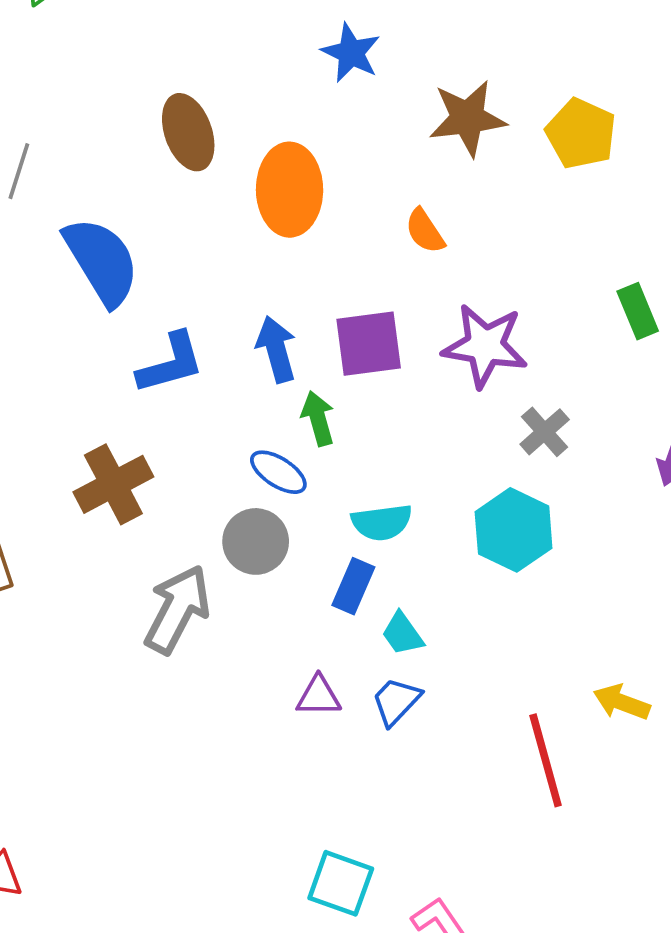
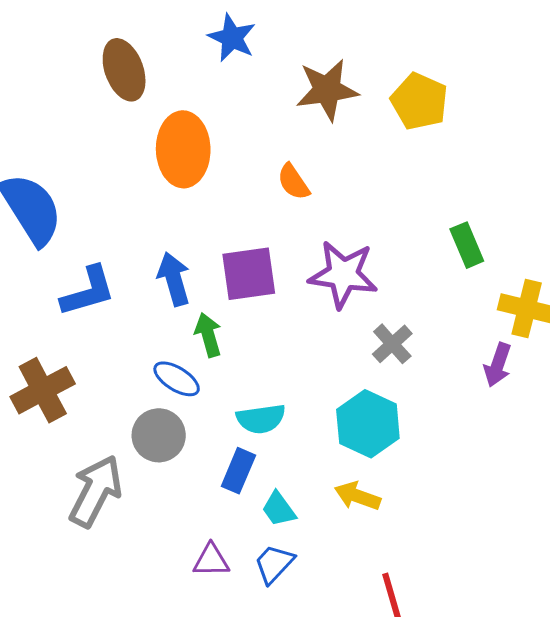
brown ellipse: (188, 132) -> (124, 70), moved
yellow arrow: (622, 702) -> (357, 496), moved

